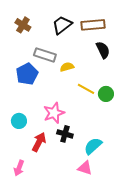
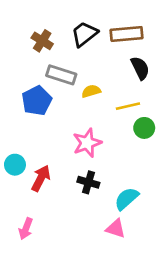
brown cross: (23, 25) -> (42, 41), moved
yellow line: (86, 89) -> (128, 106), moved, turned -42
pink star: (54, 113) -> (87, 143), moved
cyan circle: (19, 121) -> (15, 165), moved
red arrow: (39, 142) -> (41, 178), moved

